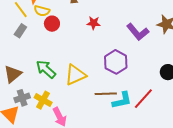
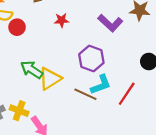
green arrow: (46, 69) -> (32, 70), moved
brown line: (106, 94) -> (85, 94), turned 35
cyan L-shape: (122, 100) -> (101, 85), moved

